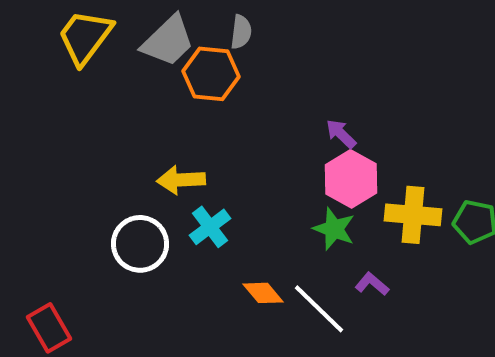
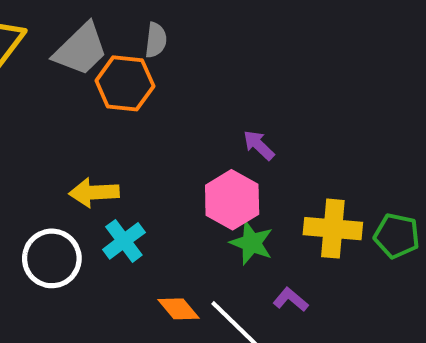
pink hexagon: (351, 179) -> (232, 200), moved

